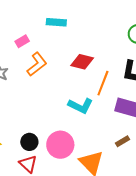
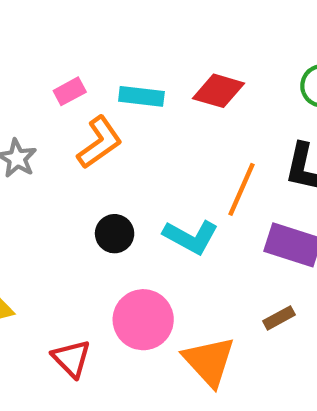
cyan rectangle: (56, 22) -> (141, 96), moved
red diamond: (82, 62) -> (219, 91), moved
black circle: (29, 142) -> (115, 234), moved

